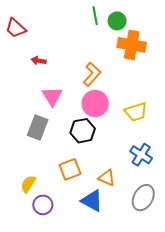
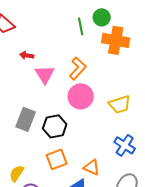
green line: (95, 16) -> (81, 26), moved
pink triangle: (52, 96) -> (45, 74), moved
black hexagon: (83, 131) -> (55, 126), moved

